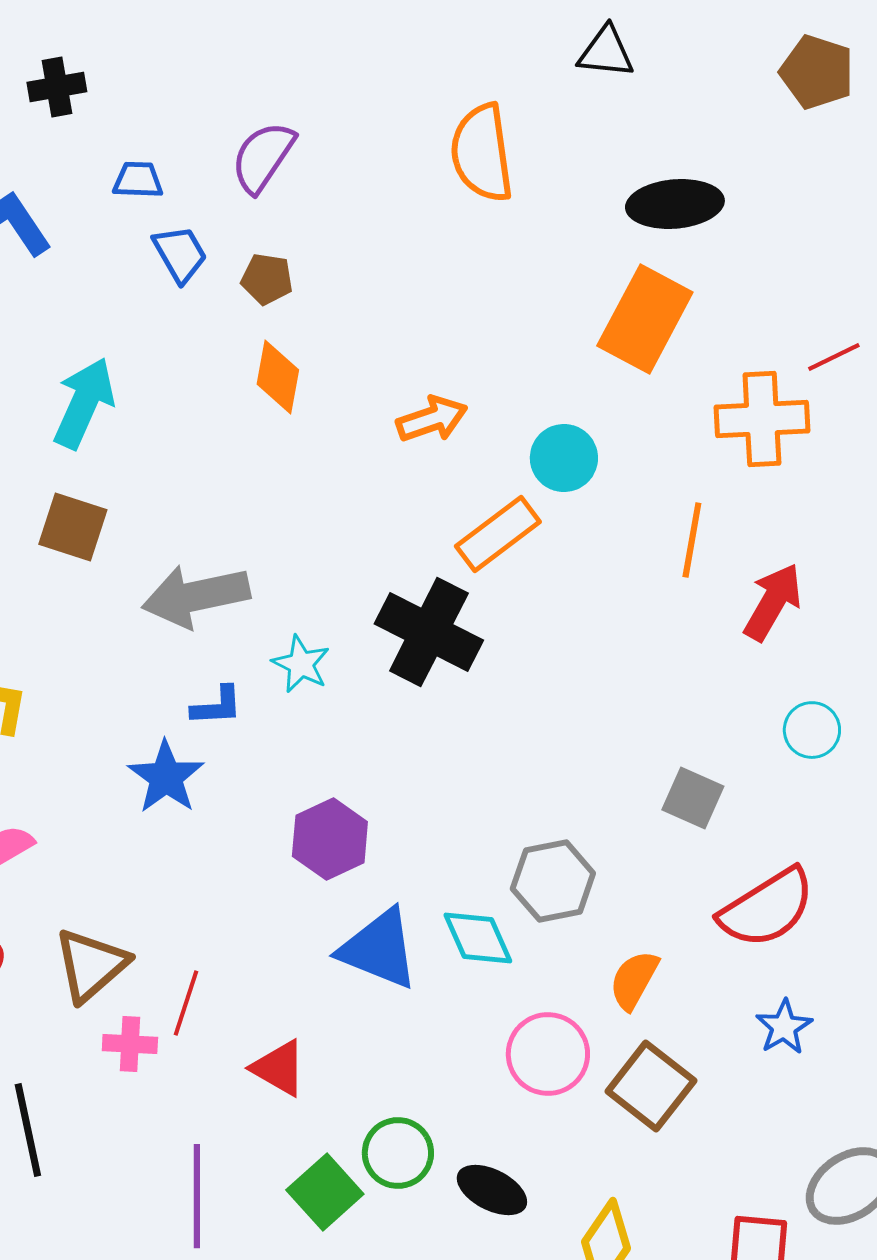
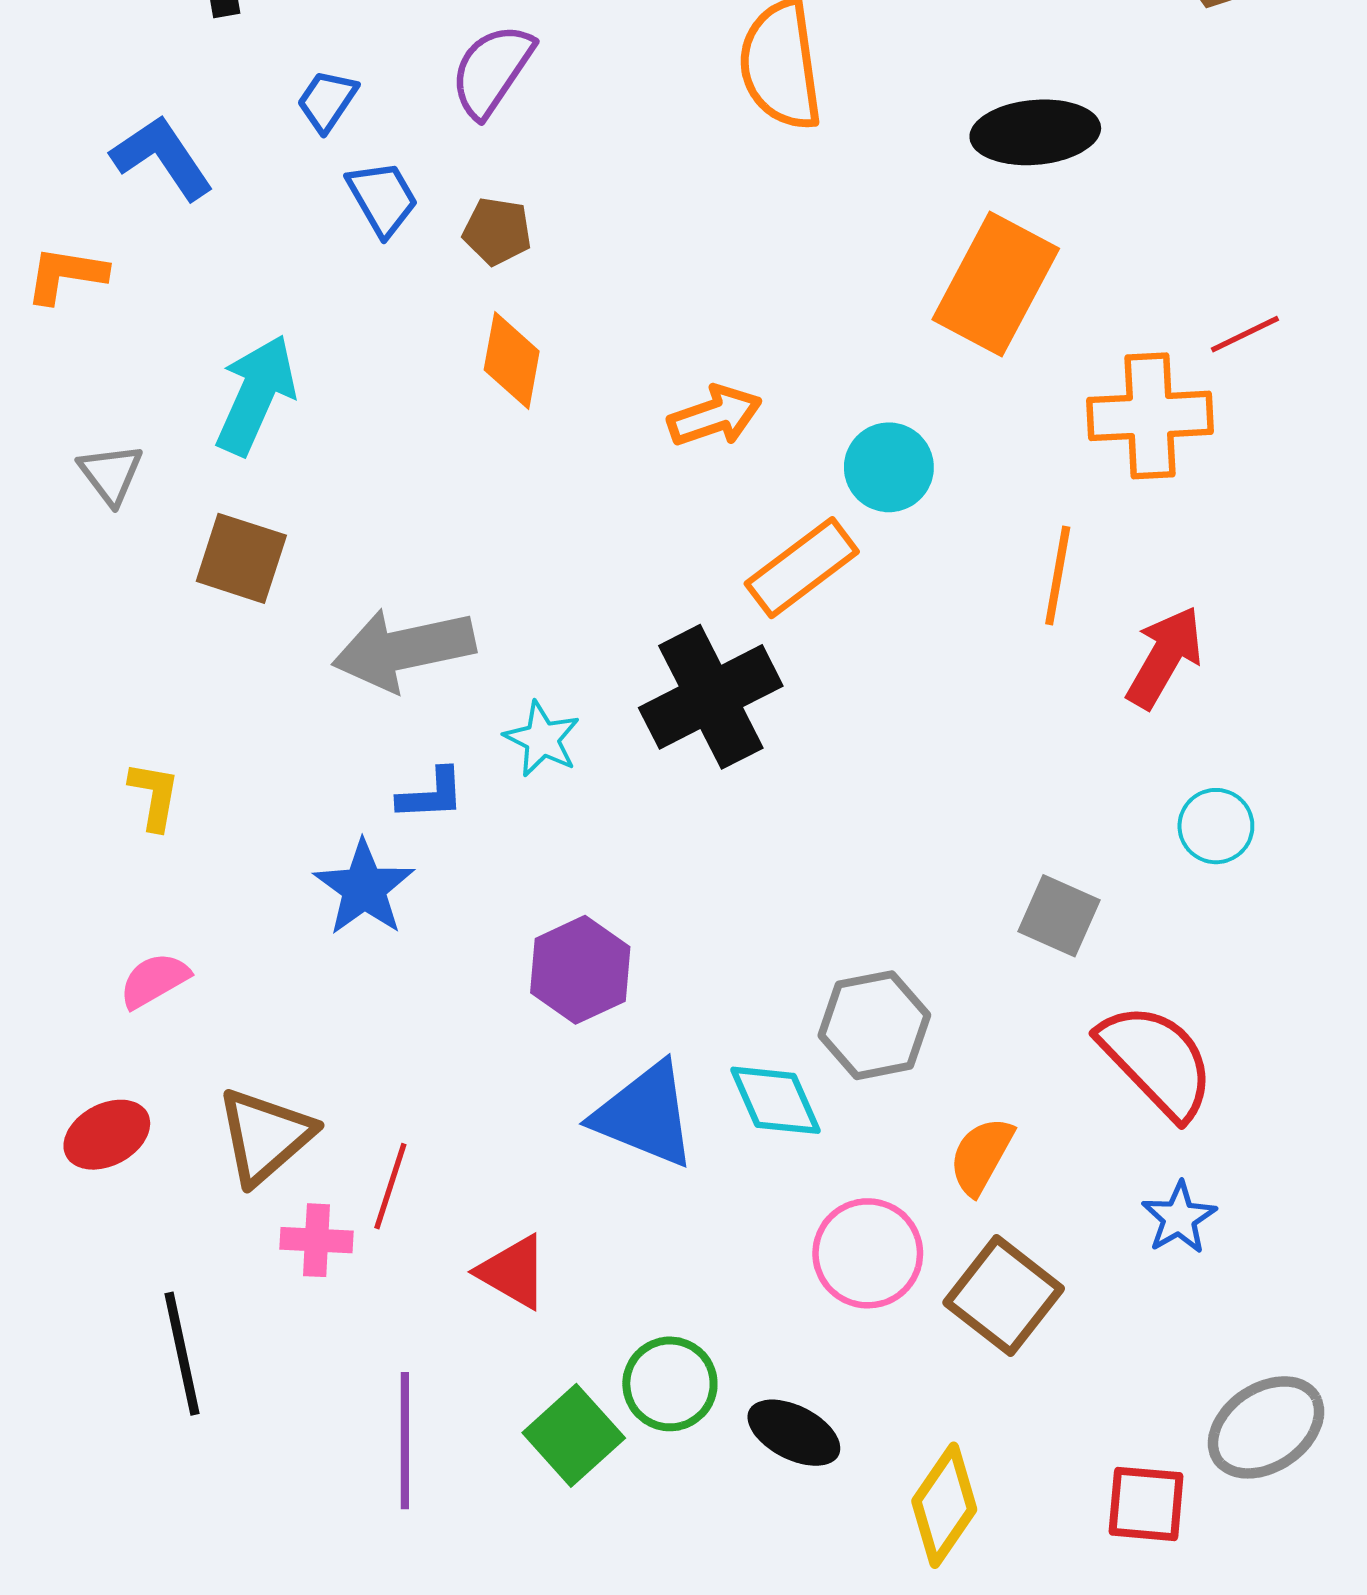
blue trapezoid: (138, 180) -> (327, 101), turned -58
black cross: (429, 632) -> (711, 697), turned 36
red semicircle: (767, 908) -> (1157, 1061), turned -102

